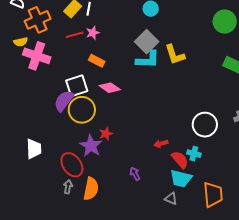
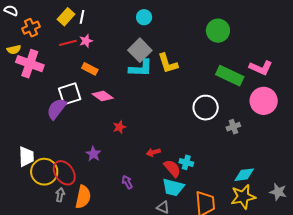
orange cross: (38, 20) -> (31, 28), size x0.7
yellow circle: (82, 110) -> (44, 172), moved
white circle: (205, 125) -> (206, 108), moved
red star: (106, 134) -> (119, 127), moved
purple star: (91, 146) -> (93, 154), moved, size x0.7

